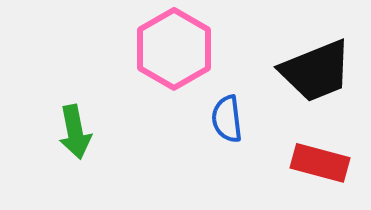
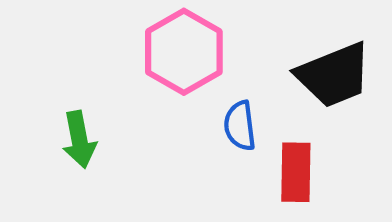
red rectangle: (320, 163) -> (296, 172), moved, turned 76

